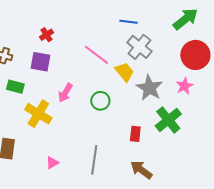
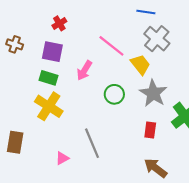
green rectangle: (15, 87) -> (48, 78), moved
gray star: (149, 88) -> (153, 93), moved
pink arrow: (65, 93) -> (84, 70), moved
gray line: (94, 160) -> (92, 143), moved, turned -32

